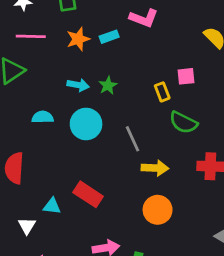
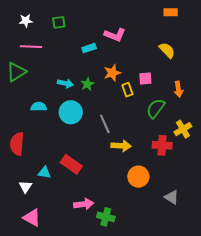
orange star: (78, 39) -> (112, 73), moved
green semicircle: (183, 122) -> (156, 108), moved, turned 100
orange circle: (158, 210) -> (138, 177), moved

